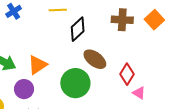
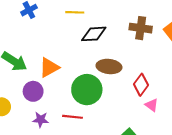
black diamond: (78, 29) -> (94, 34), turned 35
brown ellipse: (95, 59) -> (109, 66), turned -35

